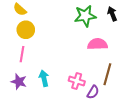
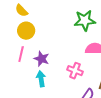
pink cross: (77, 81) -> (75, 71), moved
purple star: (19, 82) -> (42, 59), moved

